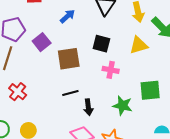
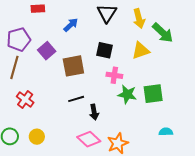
green star: (123, 106) -> (127, 94), moved

